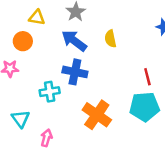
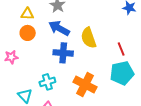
yellow semicircle: (110, 39) -> (89, 38), moved, size x1.5
orange circle: (23, 41) -> (28, 33), moved
cyan cross: (50, 92) -> (47, 82), moved

